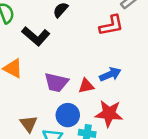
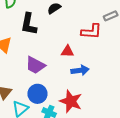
black L-shape: (36, 36) -> (29, 24), turned 45
red triangle: (86, 86) -> (67, 51), moved

